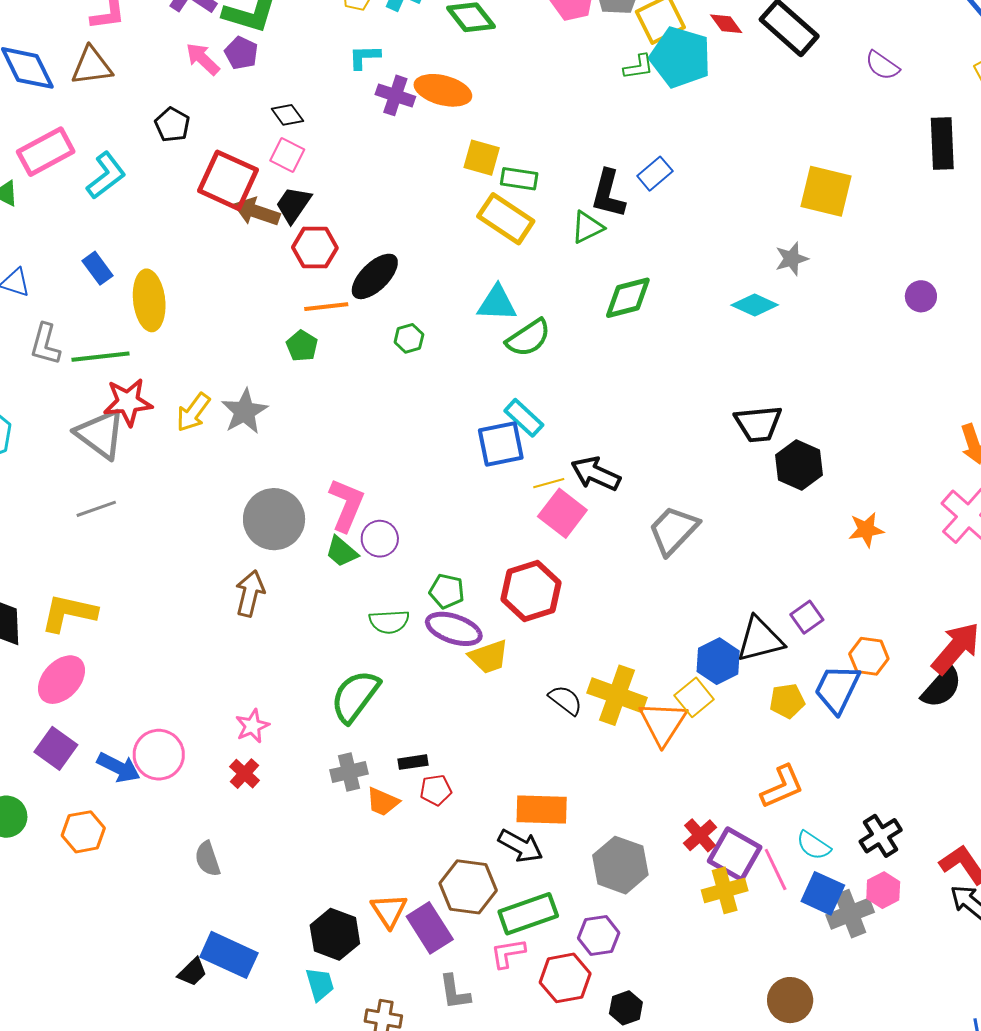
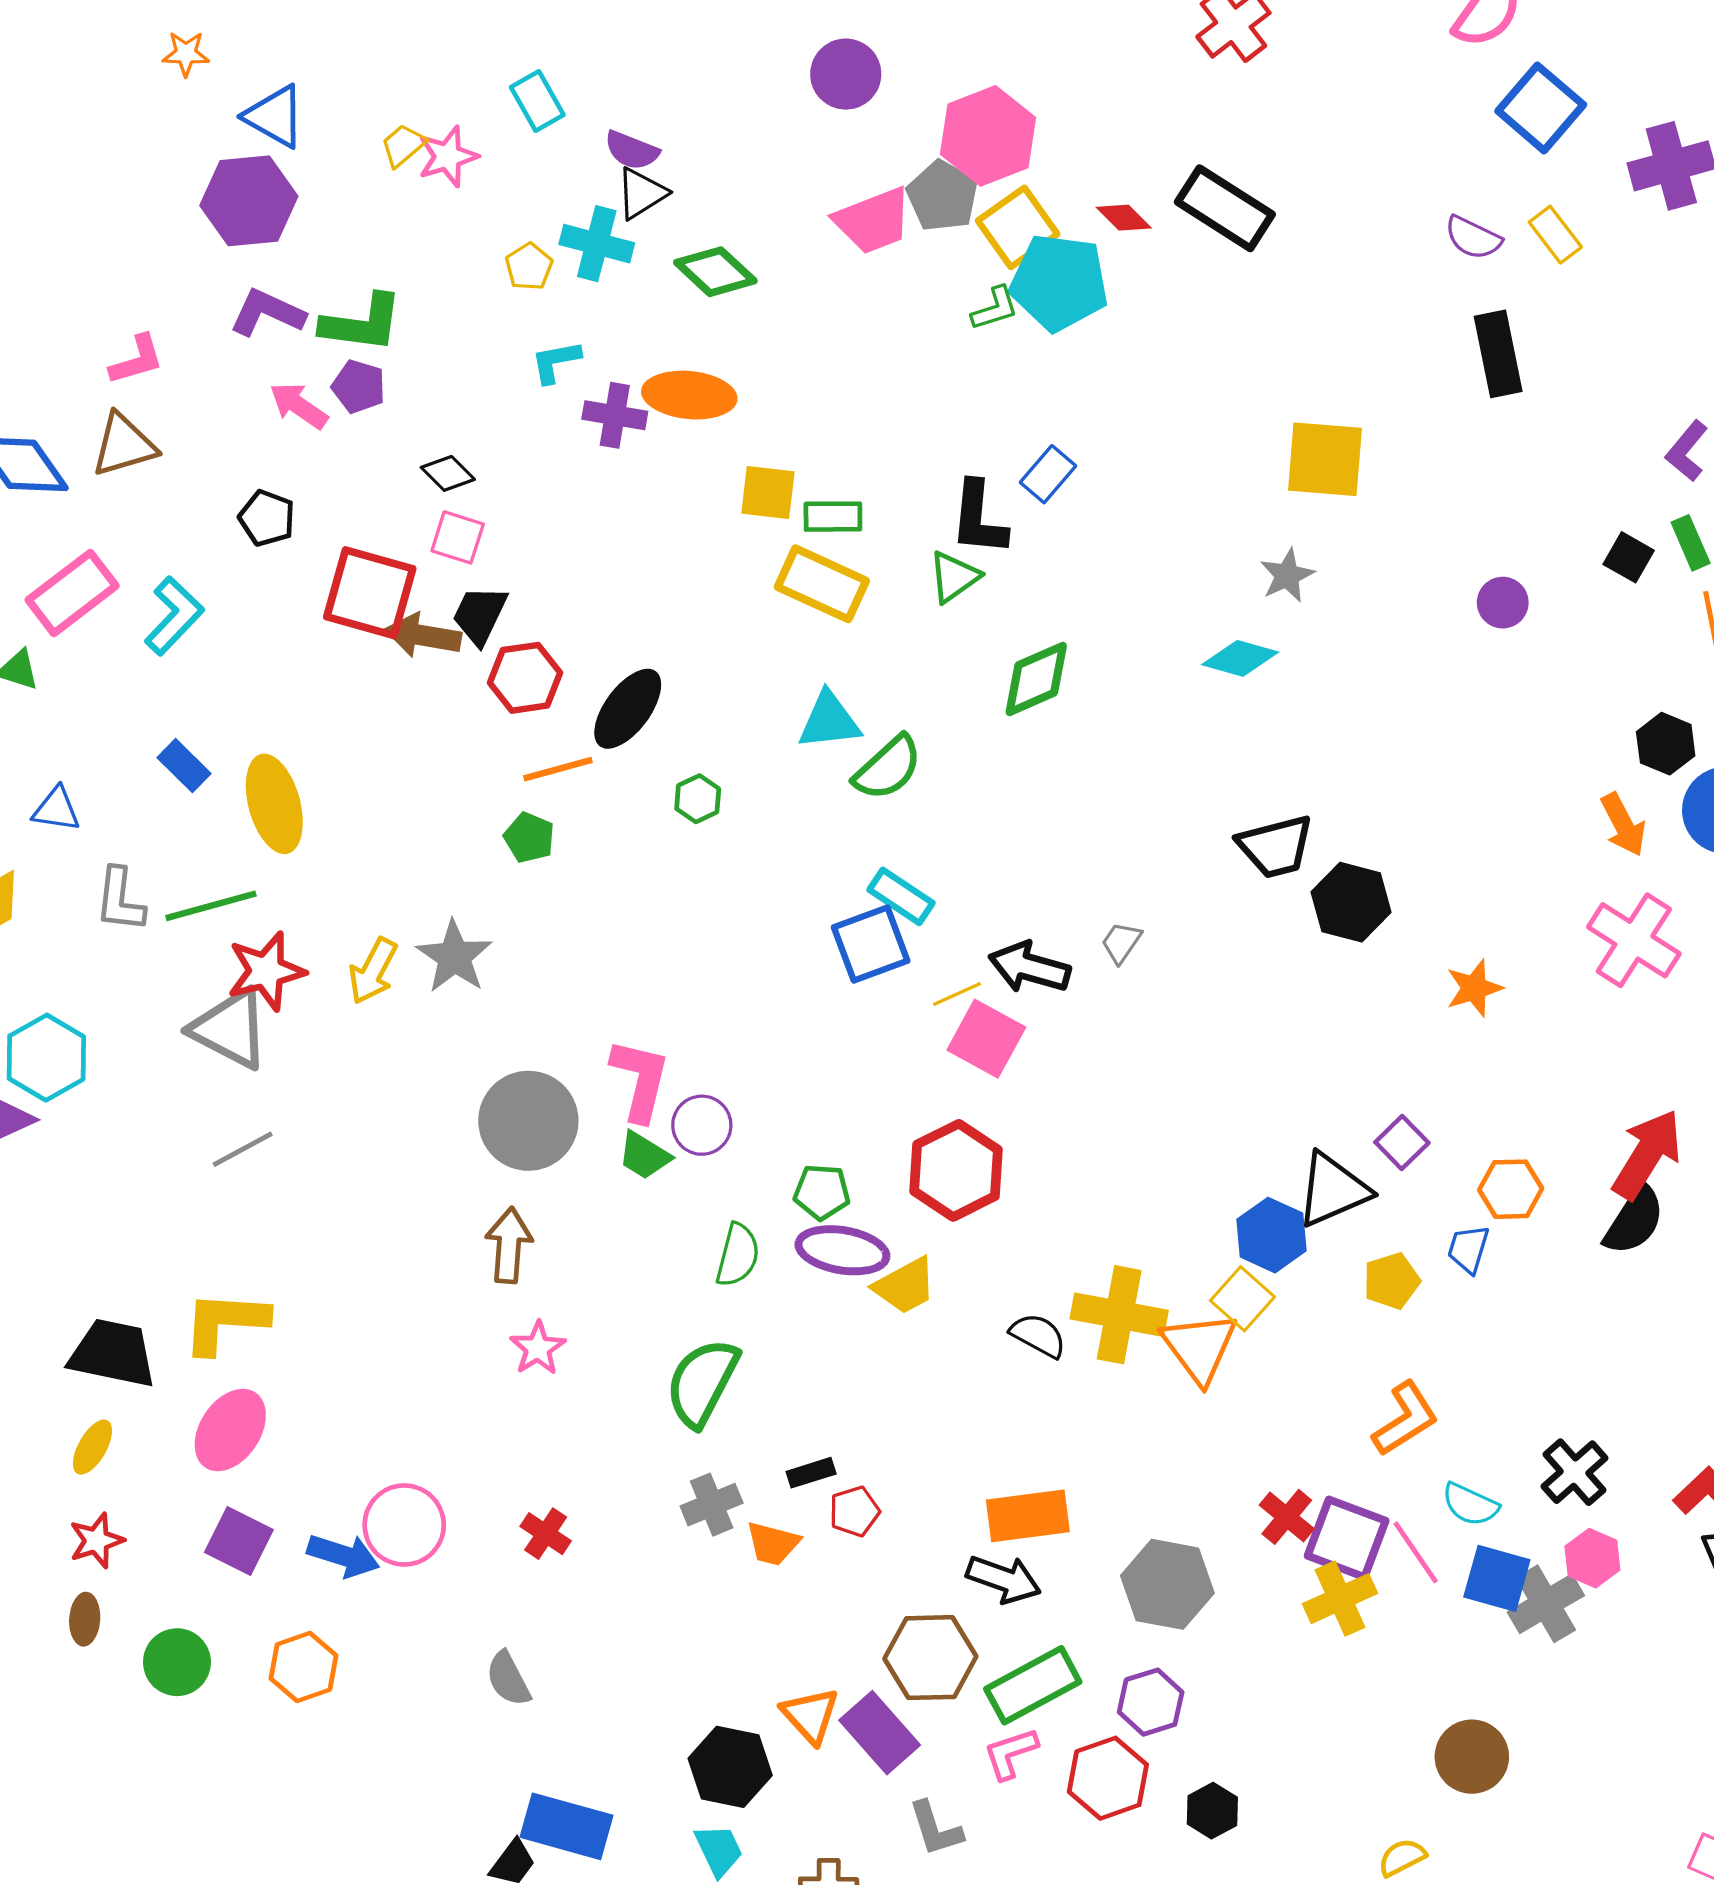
purple semicircle: (882, 65) -> (1473, 238), moved
gray trapezoid: (673, 530) -> (1121, 943), moved, size x0.5
green semicircle: (389, 622) -> (738, 1255), turned -63
blue trapezoid: (837, 689) -> (1468, 1249), size x0.6
pink star: (252, 726) -> (538, 1348), moved

